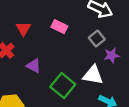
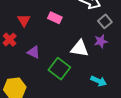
gray square: (97, 38) -> (105, 21), moved
white triangle: (93, 75) -> (80, 48), moved

